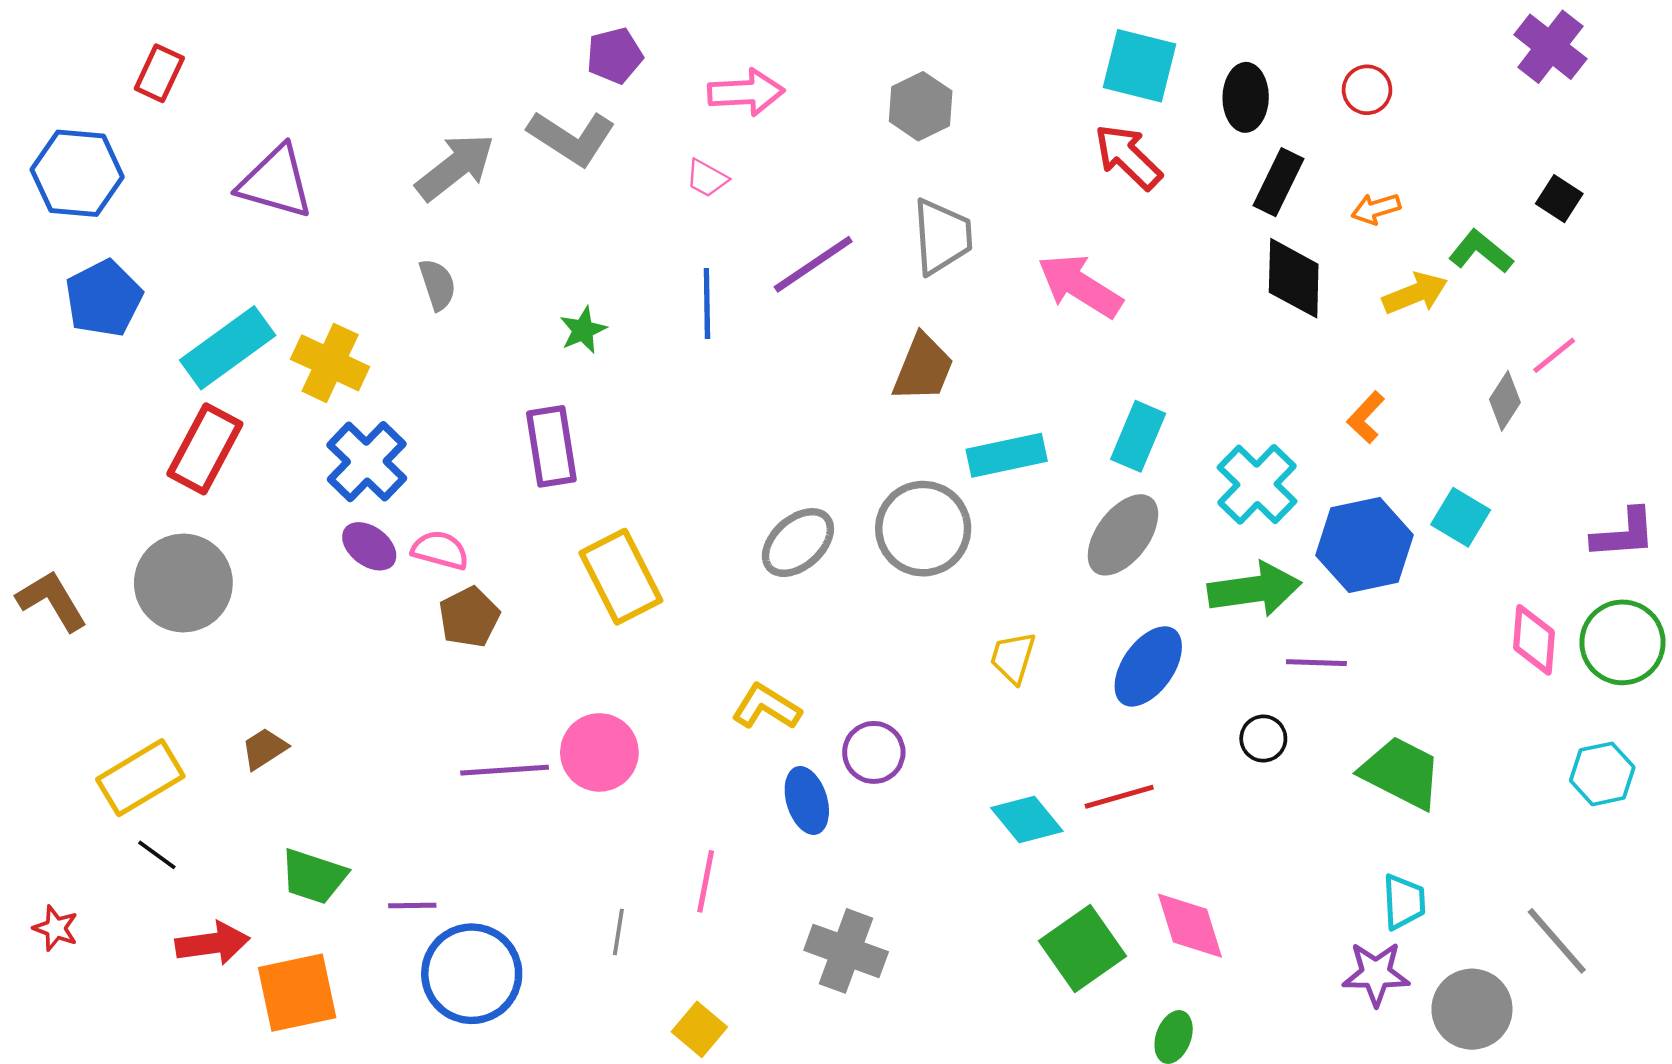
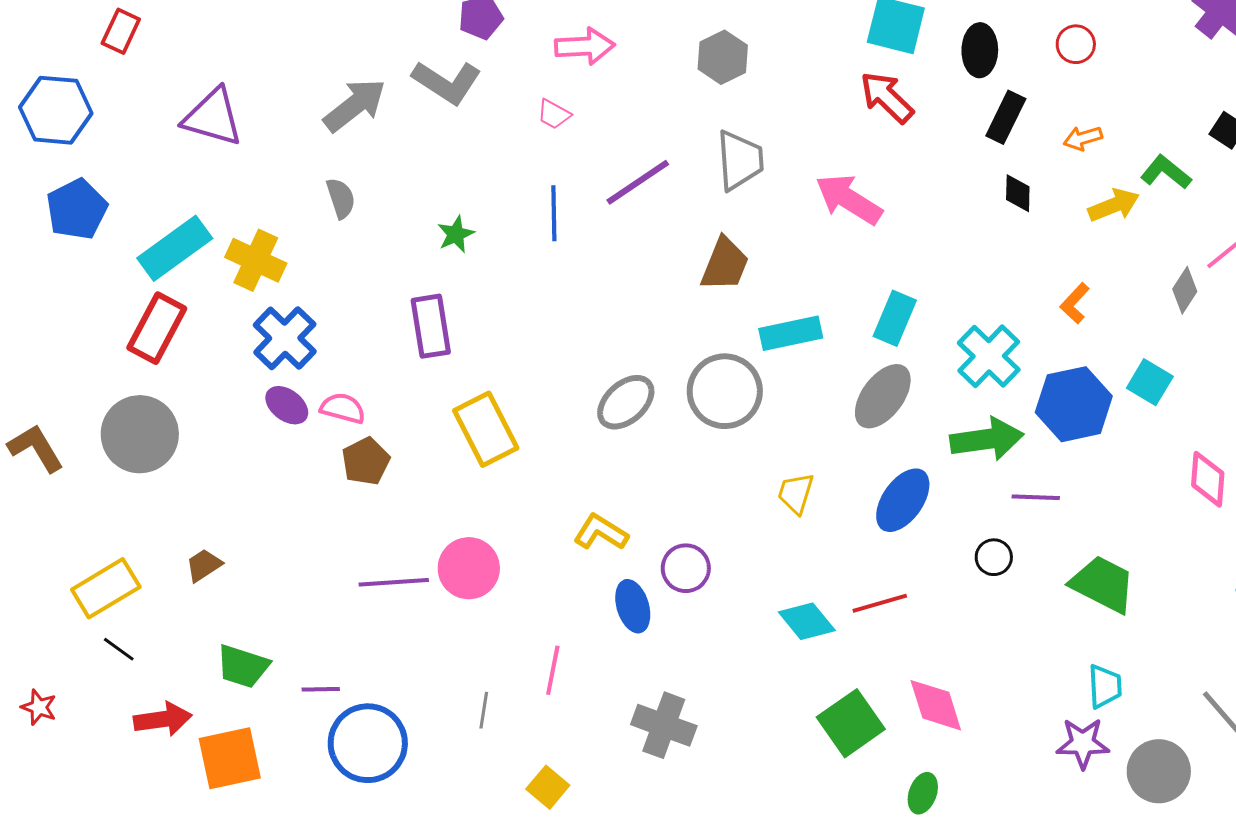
black diamond: (1294, 278) -> (1018, 193), size x0.6

